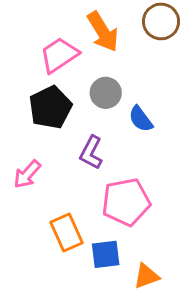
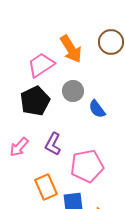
purple L-shape: (91, 152) -> (53, 144), moved

